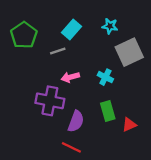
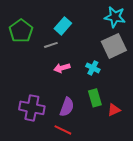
cyan star: (110, 26) -> (115, 17), moved, size x1.5
purple cross: (50, 101) -> (32, 108), moved

